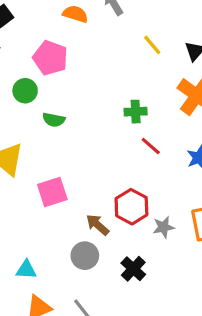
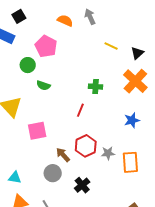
yellow line: (152, 45) -> (111, 46), turned -32
red line: (151, 146) -> (80, 110), moved, turned 64
gray star: (164, 227) -> (108, 153), moved

